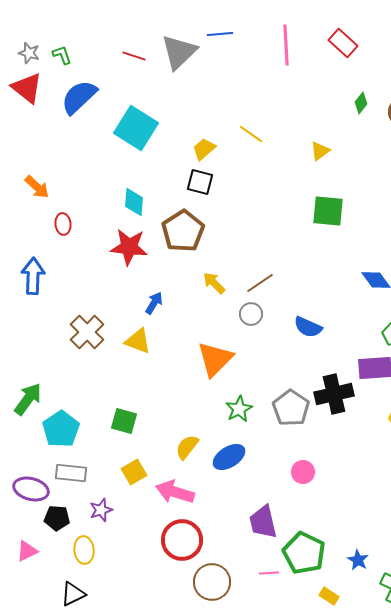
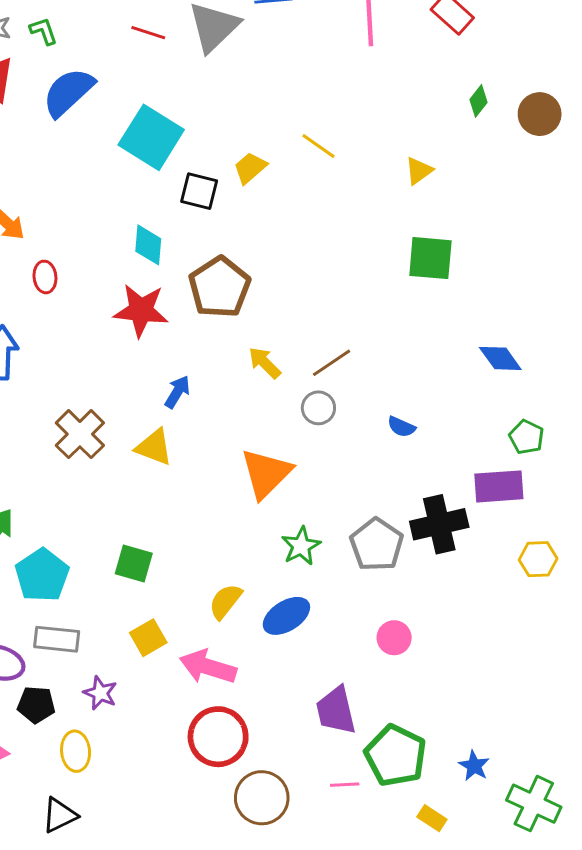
black square: (200, 182) -> (199, 191), moved
blue semicircle: (308, 327) -> (401, 427), size x0.7
purple star: (101, 510) -> (100, 693), turned -30

